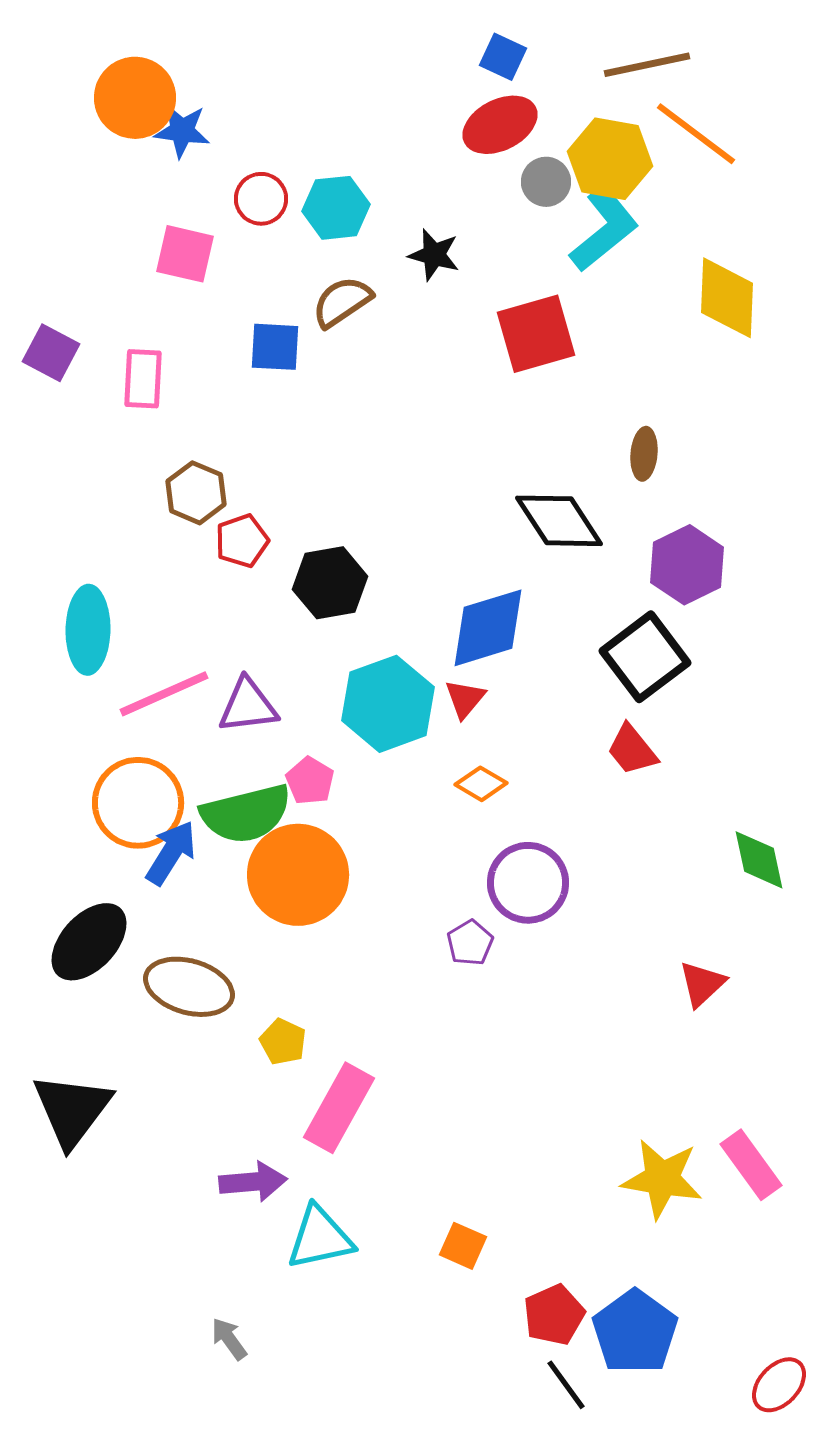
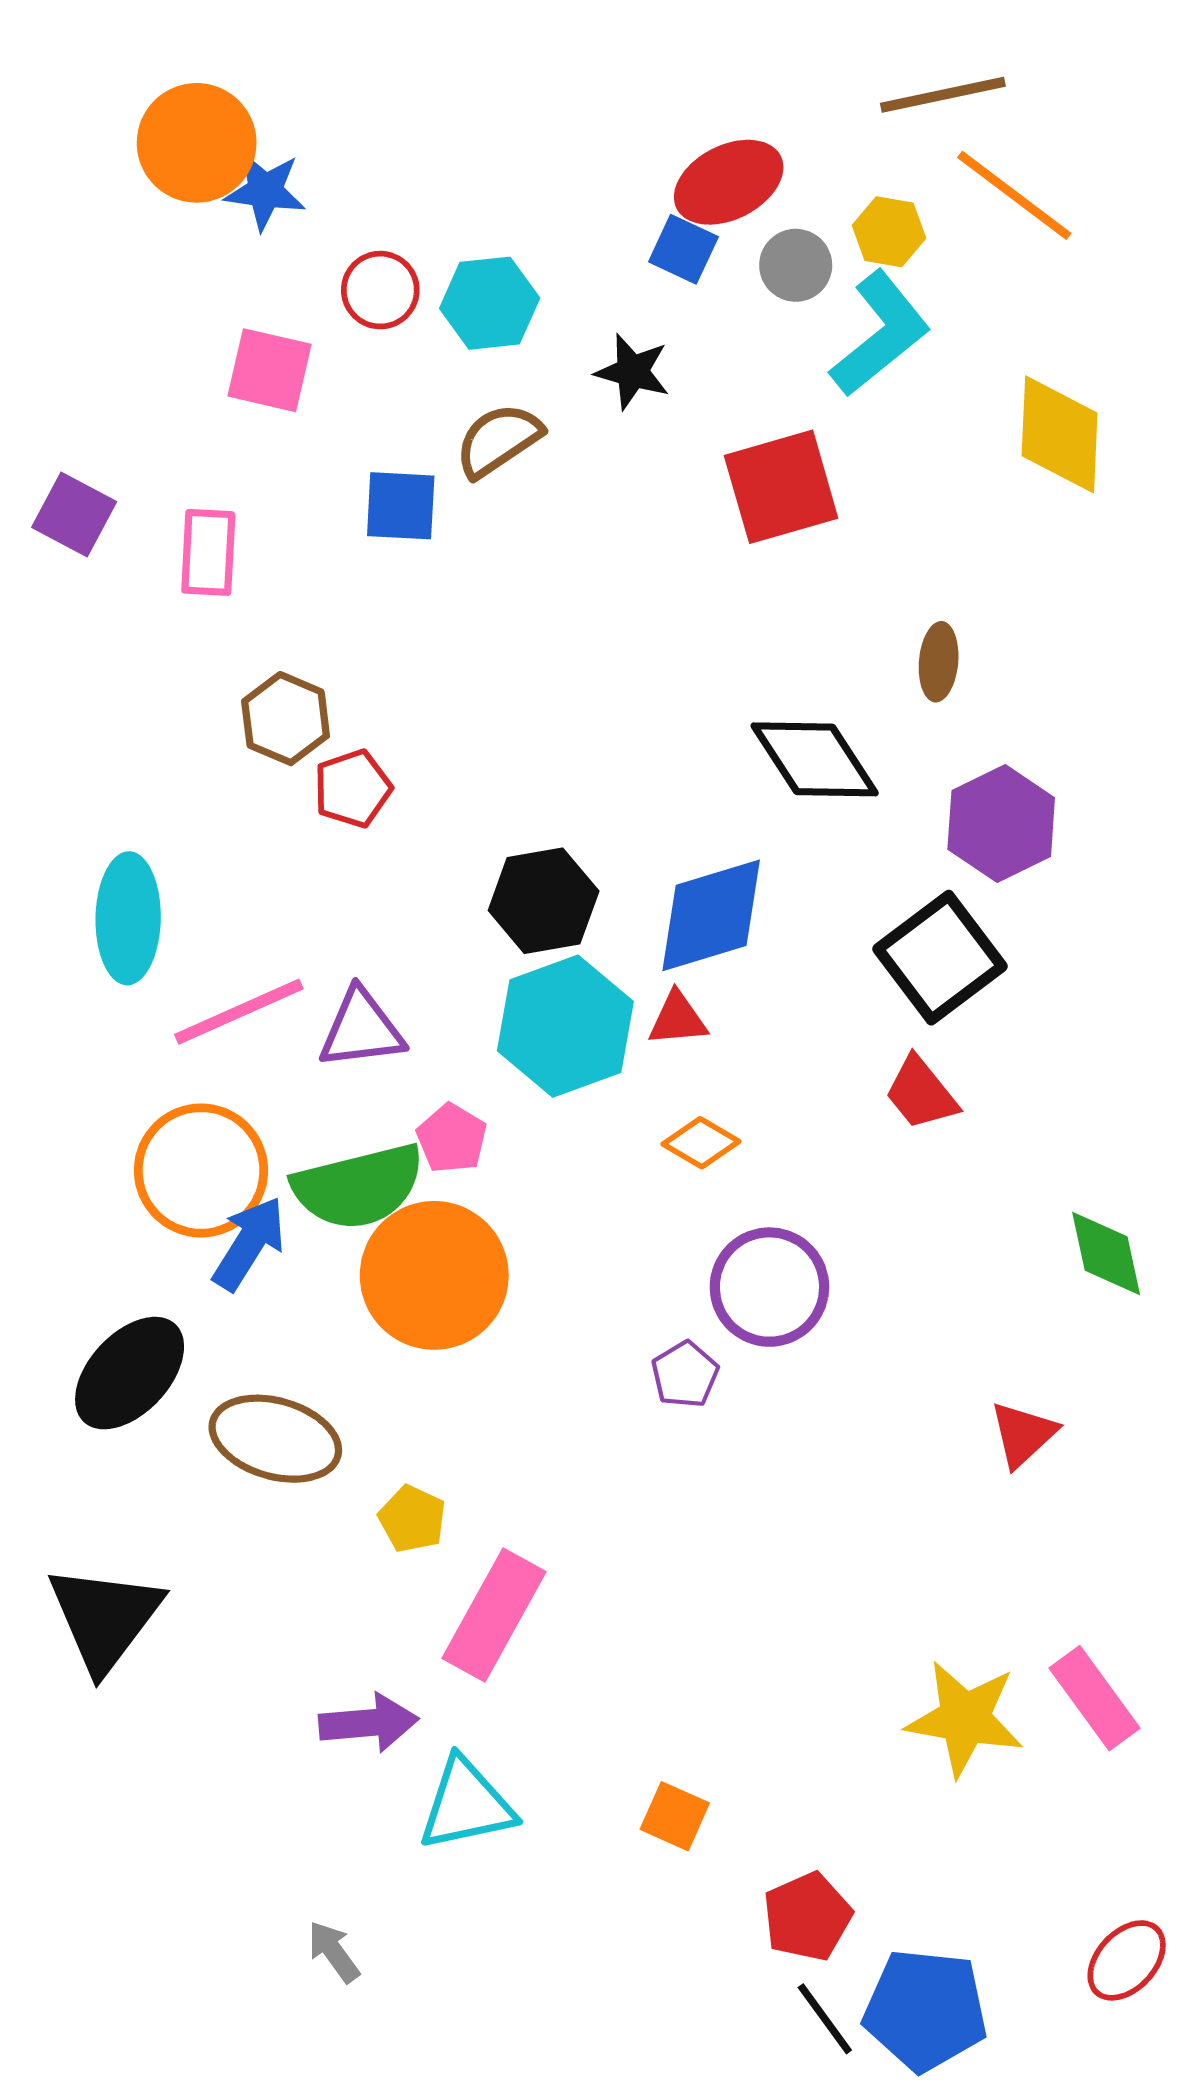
blue square: (503, 57) -> (683, 249), moved
yellow hexagon: (610, 159) -> (889, 232), size x0.6
black hexagon: (330, 583) -> (544, 901), moved
red triangle: (465, 699) -> (678, 1019), turned 45
blue pentagon: (635, 1332) -> (925, 2010), moved, turned -30
red ellipse: (779, 1385) -> (1127, 1960), moved

